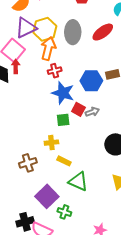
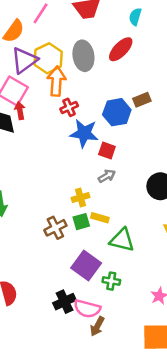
gray arrow: (92, 112) -> (107, 176), moved
green square: (63, 120) -> (81, 222), moved

